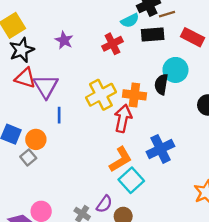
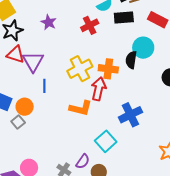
orange L-shape: (120, 159) -> (81, 108), moved, turned 45

